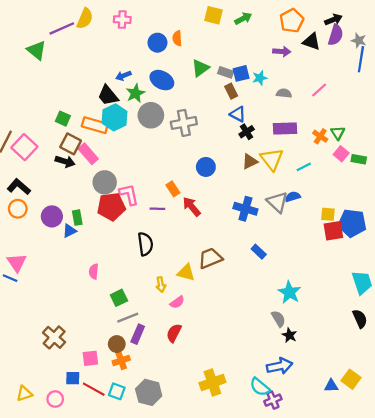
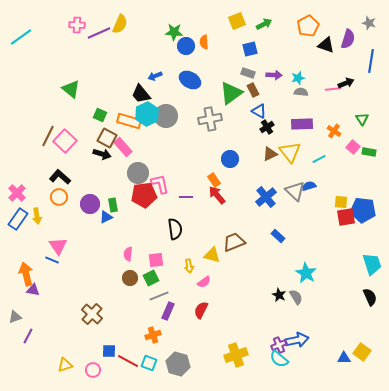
yellow square: (214, 15) -> (237, 21), turned -36
pink cross: (122, 20) -> (77, 25), moved
black arrow: (333, 20) -> (346, 83), moved
gray star: (359, 40) -> (369, 23), moved
green triangle: (36, 50) -> (71, 89), moved
purple arrow: (282, 51) -> (274, 75), moved
green triangle: (200, 68) -> (231, 93), moved, size x1.4
blue square: (241, 73) -> (250, 49), moved
cyan star: (260, 78) -> (298, 78), moved
pink line: (319, 90) -> (333, 89), turned 35
green star: (135, 93) -> (174, 32), moved, turned 30
gray circle: (151, 115) -> (166, 116), moved
green triangle: (338, 133) -> (362, 119), moved
orange rectangle: (173, 189) -> (214, 180), moved
blue cross: (245, 209) -> (266, 197), turned 35
black star: (289, 335) -> (279, 295), moved
brown circle: (117, 344) -> (130, 278), moved
pink square: (90, 358) -> (156, 260), moved
purple cross: (273, 400) -> (279, 345), moved

